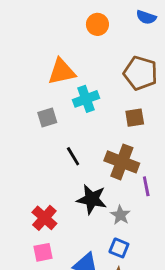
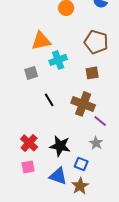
purple line: (146, 186) -> (100, 121), turned -40
black star: (92, 199) -> (60, 146), moved
gray star: (120, 215) -> (96, 143), moved

